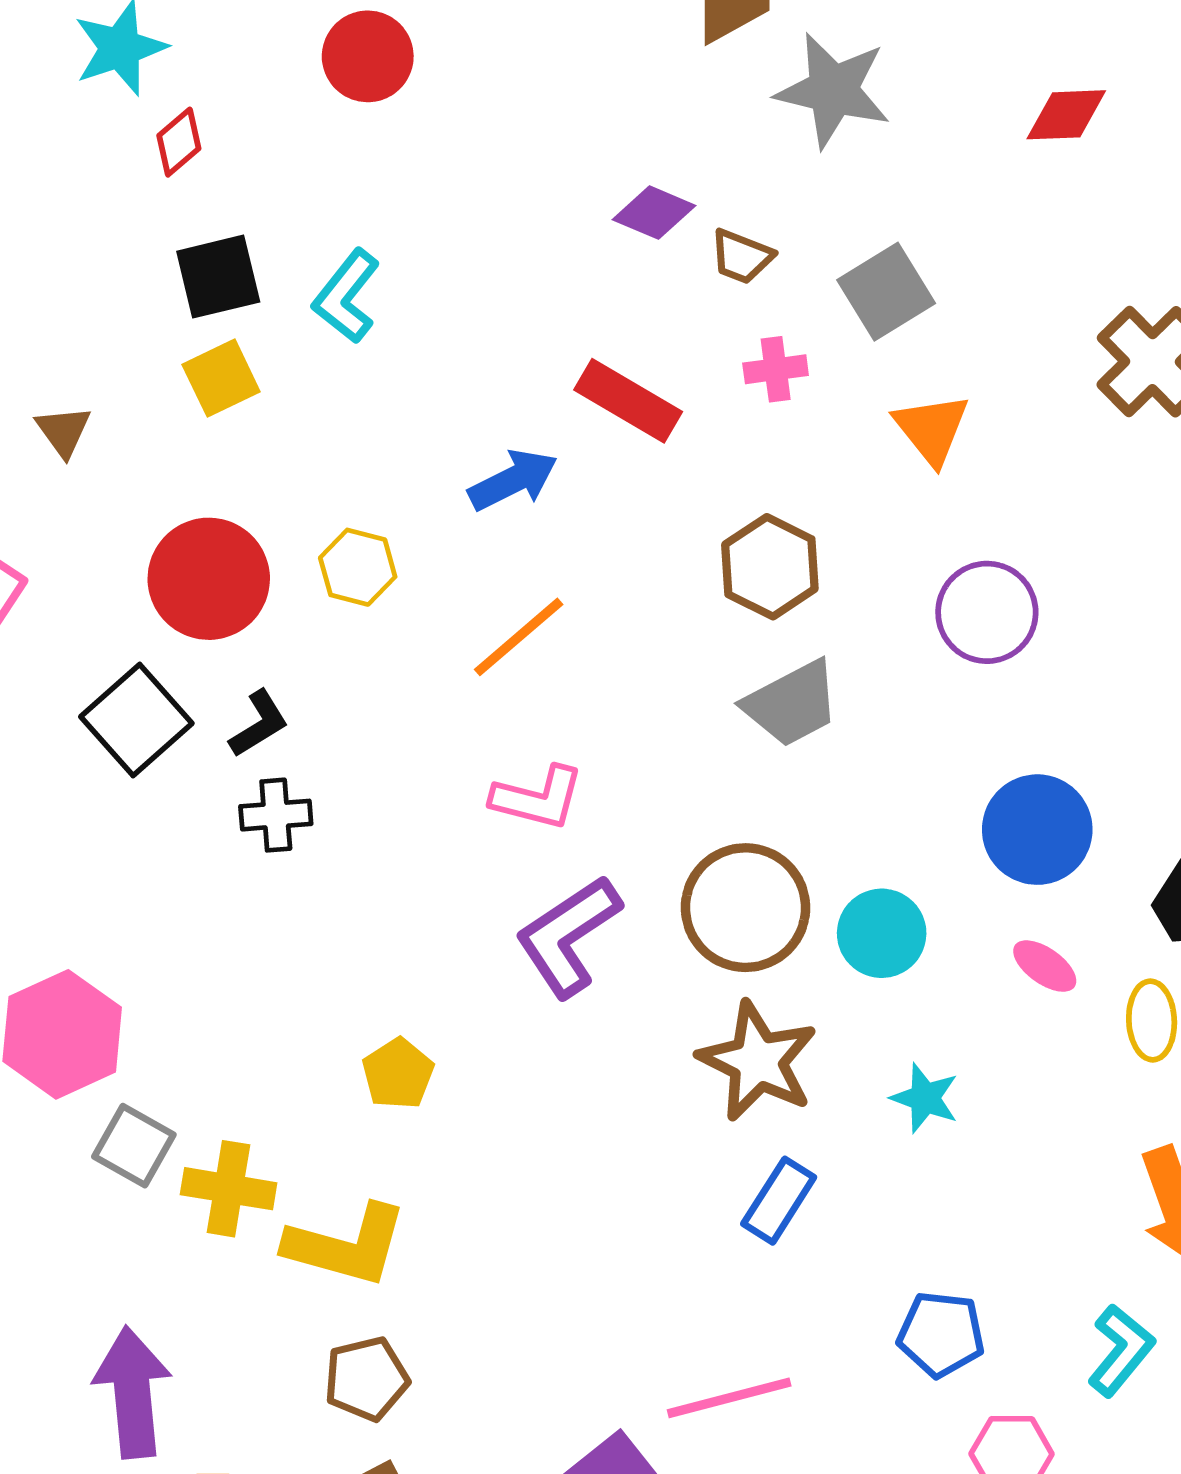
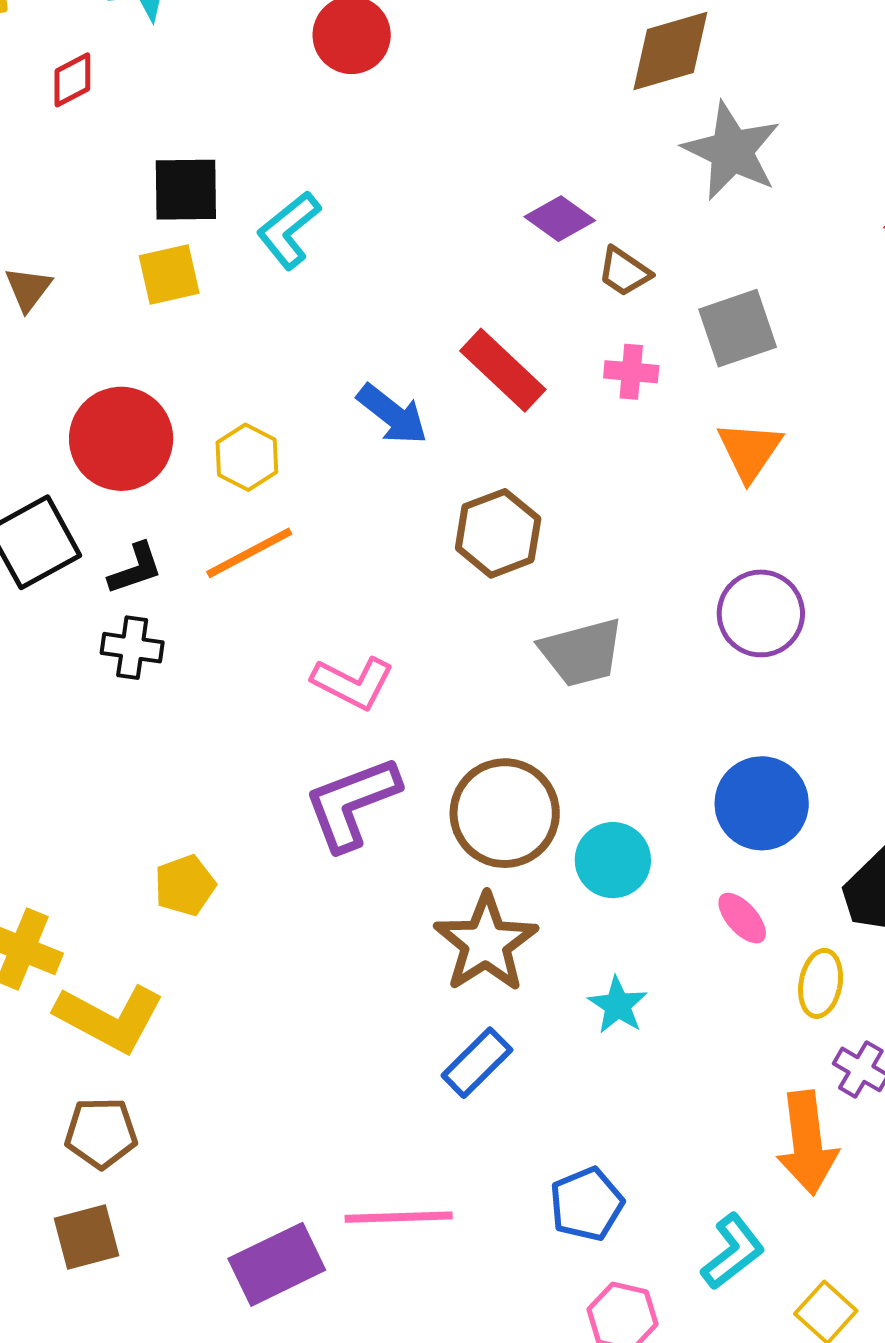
red diamond: (179, 142) -> (72, 80), moved
blue arrow: (513, 480) -> (392, 414), turned 52
brown hexagon: (770, 567) -> (498, 533), moved
orange line: (519, 637) -> (249, 553), moved
blue pentagon: (941, 1334) -> (587, 1204), turned 30

